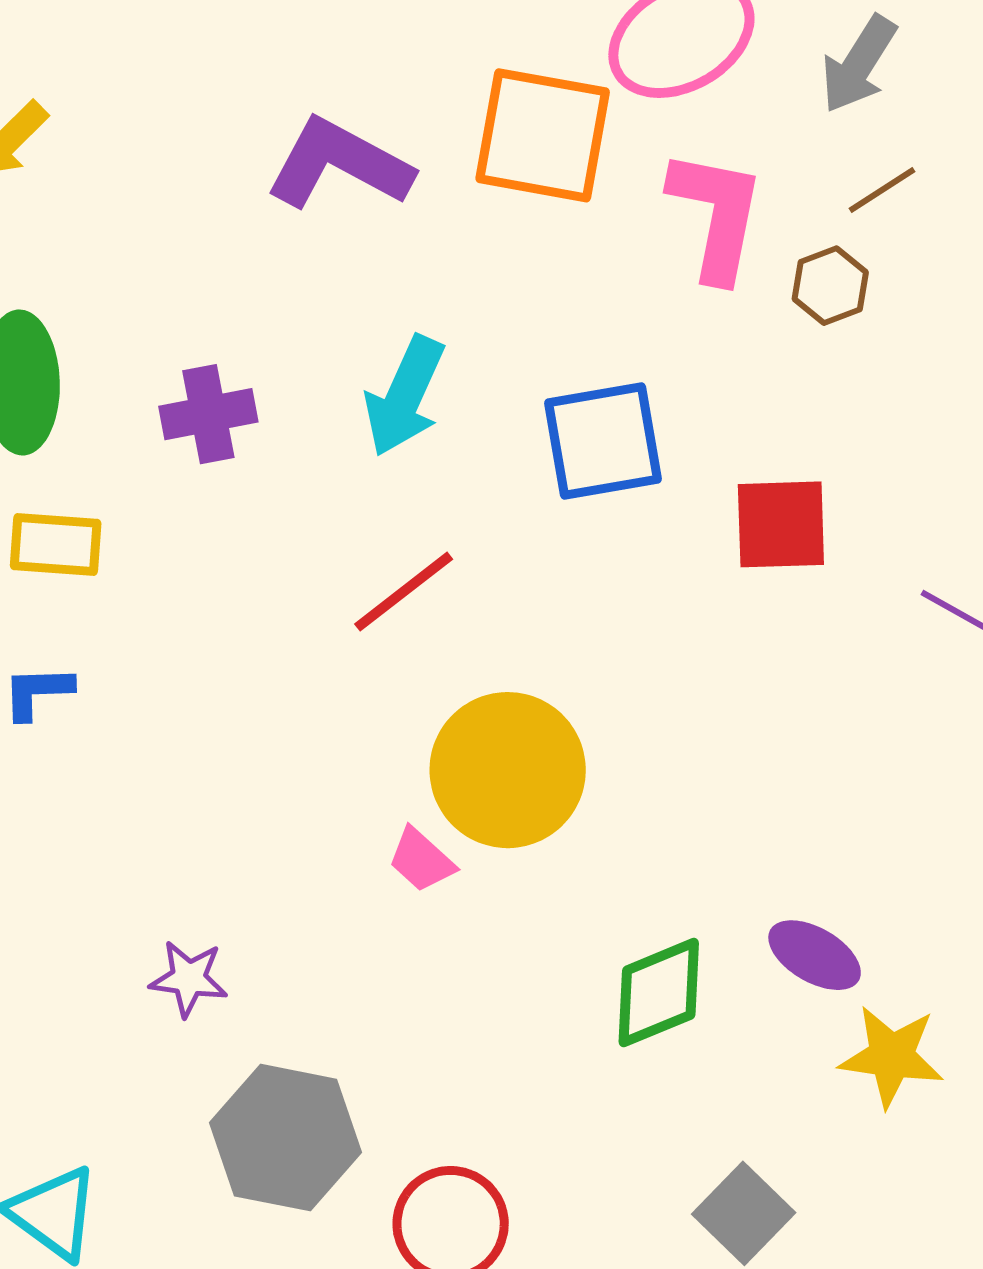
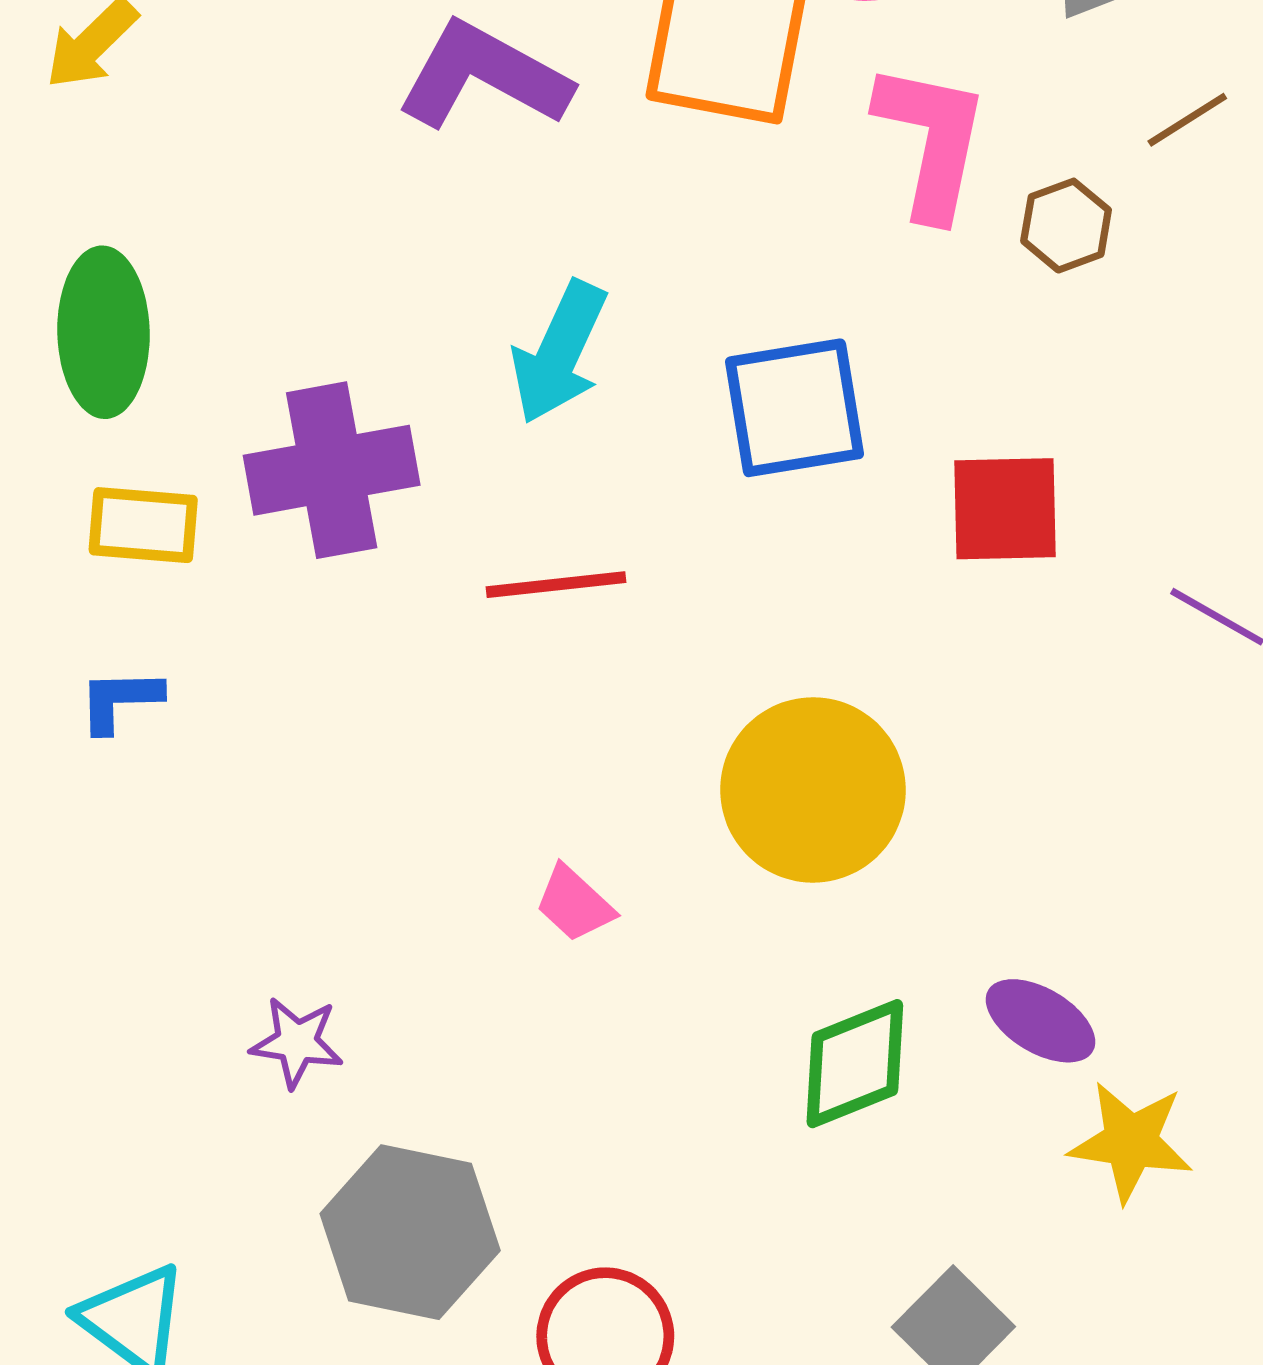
brown line: (882, 190) -> (1187, 120), moved
purple cross: (208, 414) -> (332, 470), moved, size x1.5
red line: (404, 592) -> (556, 585), turned 31
yellow circle: (508, 770) -> (813, 790), moved

